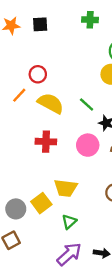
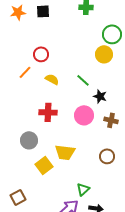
yellow semicircle: (51, 103) -> (52, 79), size x0.6
gray circle: (16, 209) -> (29, 140), moved
green triangle: (69, 222) -> (83, 189), moved

